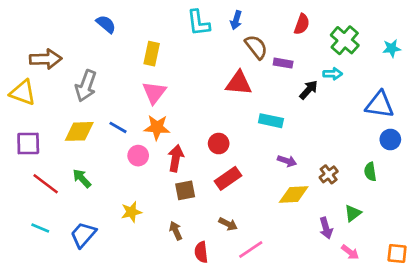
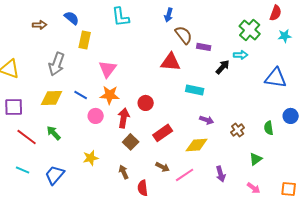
cyan L-shape: (199, 23) -> (121, 17), moved
red semicircle: (302, 24) -> (276, 13), moved
yellow rectangle: (152, 54) -> (85, 40), moved
brown arrow: (46, 59) -> (40, 25), moved, size x0.6
blue circle: (390, 139) -> (291, 116), moved
red circle: (219, 144) -> (146, 103), moved
brown square: (185, 190) -> (131, 142), turned -35
yellow diamond: (294, 194) -> (197, 145), moved
purple arrow: (326, 228) -> (221, 174), moved
pink line: (251, 249) -> (185, 175), moved

